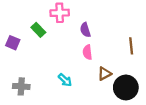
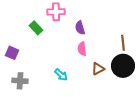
purple square: (13, 43) -> (12, 53), moved
black circle: (126, 87) -> (123, 66), moved

